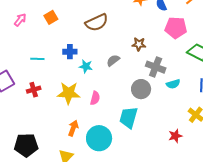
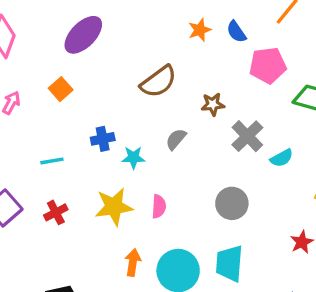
brown semicircle: (97, 22) -> (159, 82), moved
gray cross: (156, 67) -> (247, 136), turned 36
gray circle: (141, 89) -> (232, 203), moved
cyan trapezoid: (129, 117) -> (229, 263), moved

